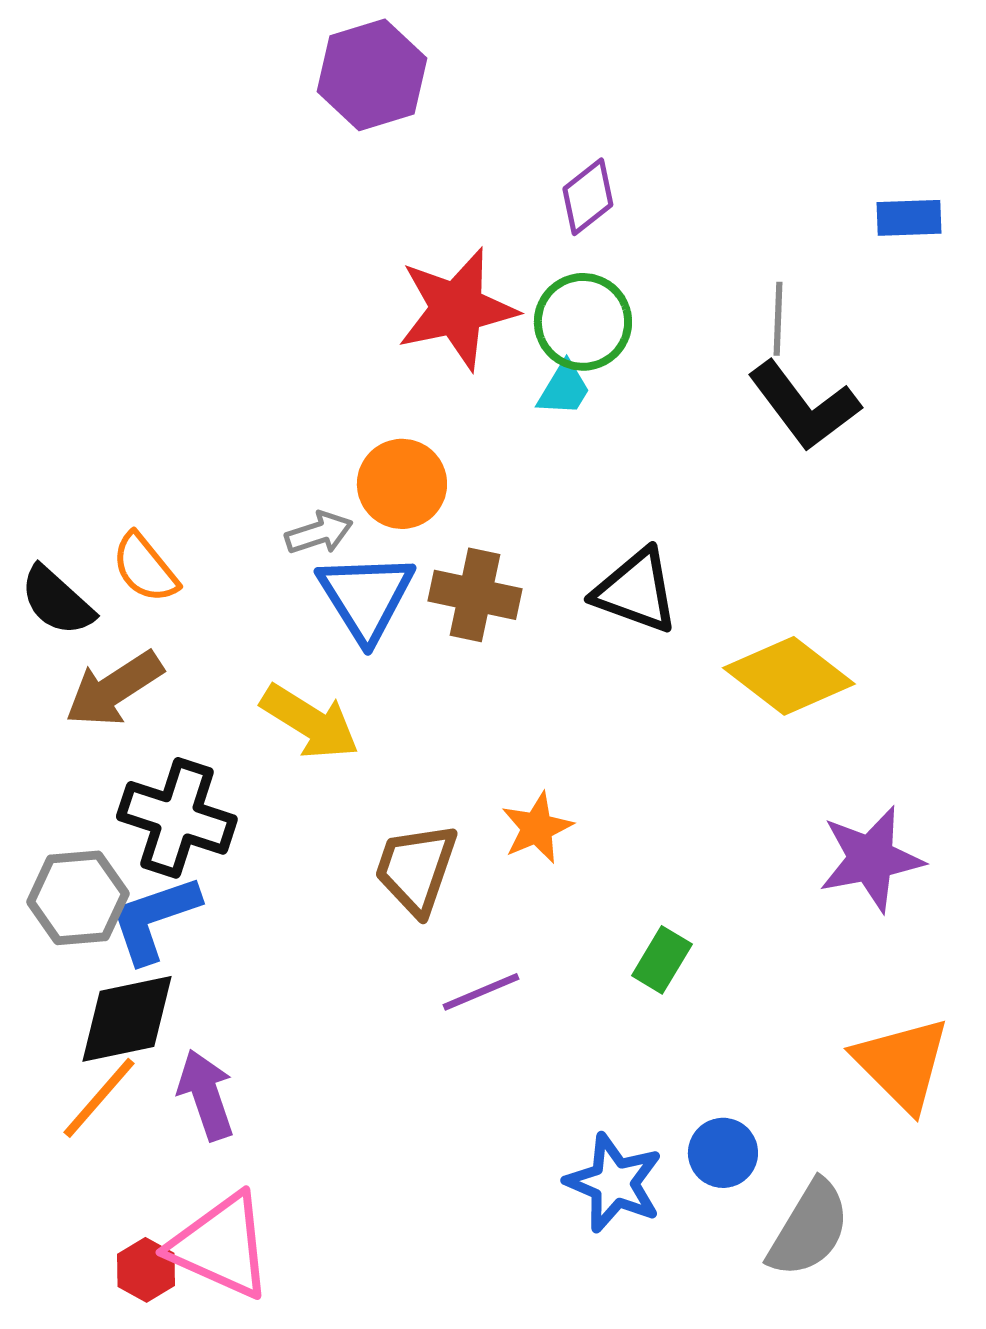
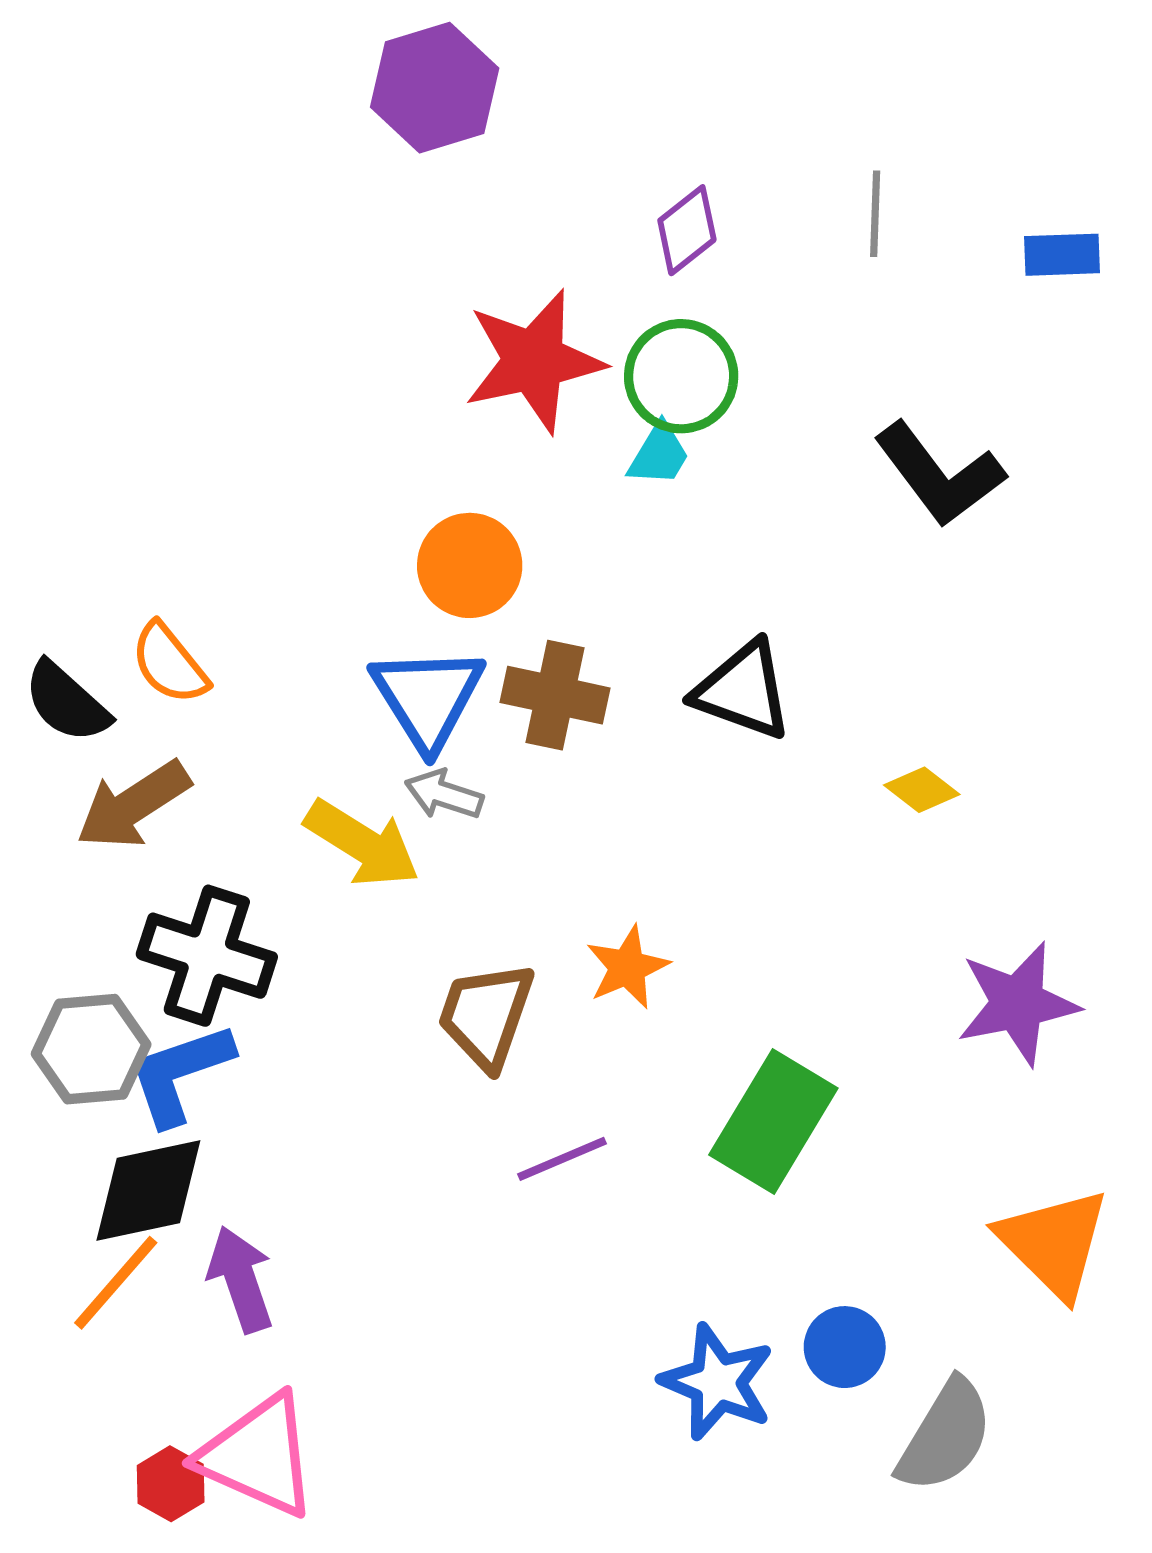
gray line: (778, 319) -> (875, 214), moved
gray arrow: (319, 533) -> (444, 794), moved, turned -144
yellow diamond: (789, 676) -> (922, 790), size x0.5
green rectangle: (662, 960) -> (773, 1122), size x1.8

